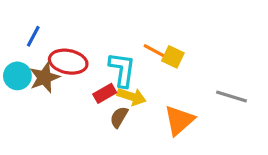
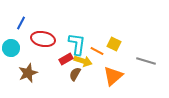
orange line: (154, 51) -> (97, 51), moved
yellow square: (173, 57) -> (114, 44), moved
brown star: (44, 78) -> (28, 73), moved

